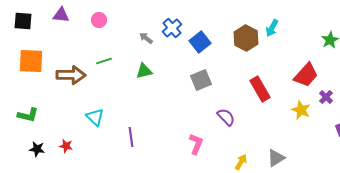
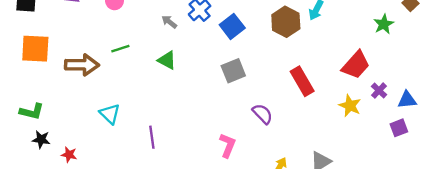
green triangle: (144, 71) -> (167, 60), turned 42
red star: (66, 146) -> (69, 155), moved
black star: (37, 149) -> (41, 139), moved

